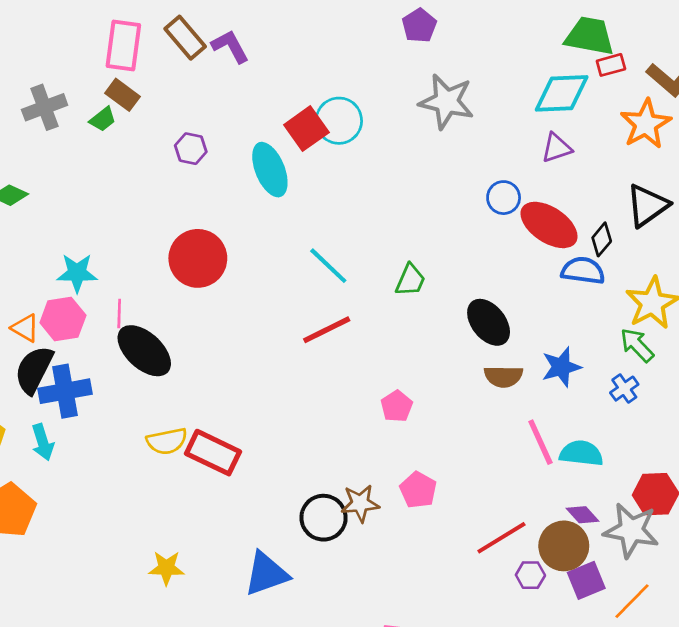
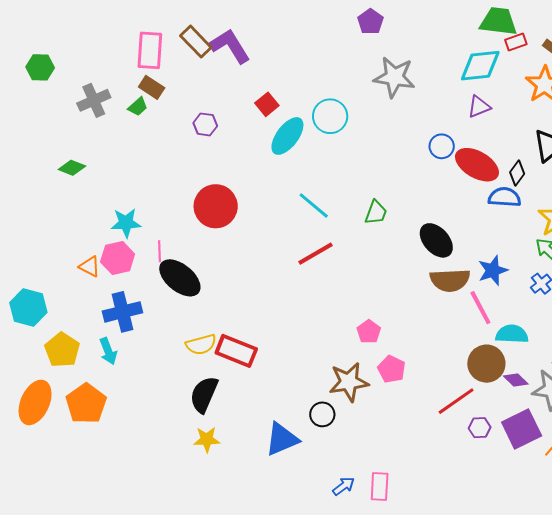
purple L-shape: (230, 46) -> (230, 46), size x1.4
cyan circle: (339, 121) -> (330, 116), moved
red square: (306, 129) -> (267, 104), moved, size x0.7
cyan ellipse: (270, 170) -> (287, 136), moved, turned 63
black semicircle: (34, 370) -> (204, 394), moved
brown semicircle: (503, 376) -> (450, 280), size x1.4
pink pentagon: (397, 406) -> (369, 332), moved
pink line: (540, 442) -> (480, 308), moved
brown star: (360, 503) -> (349, 382), size x1.4
black circle: (324, 518) -> (322, 414), moved, size x0.7
brown circle: (564, 546) -> (486, 364), moved
purple square: (586, 580) -> (522, 429), size x1.4

